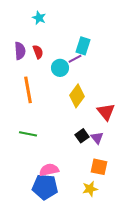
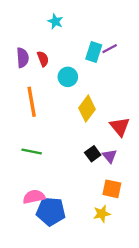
cyan star: (39, 18) -> (55, 21), moved
purple line: (75, 59) -> (110, 49), moved
pink semicircle: (49, 170) -> (34, 197), moved

